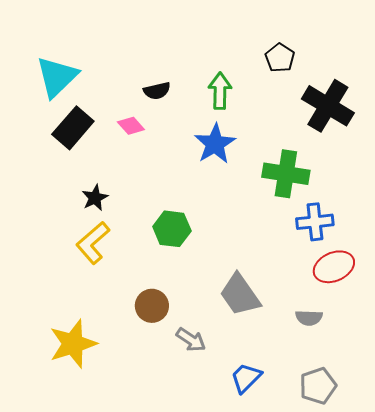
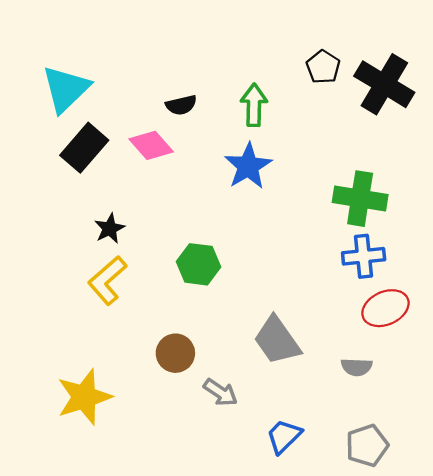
black cross: (328, 106) -> (384, 84), moved
pink diamond: (131, 126) -> (151, 145), size x1.4
green cross: (286, 174) -> (360, 199), moved

